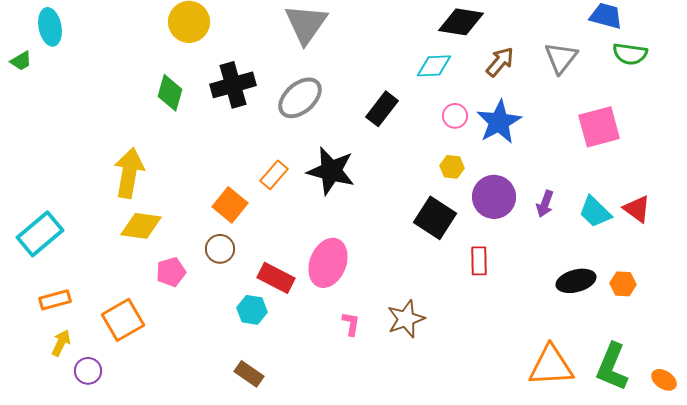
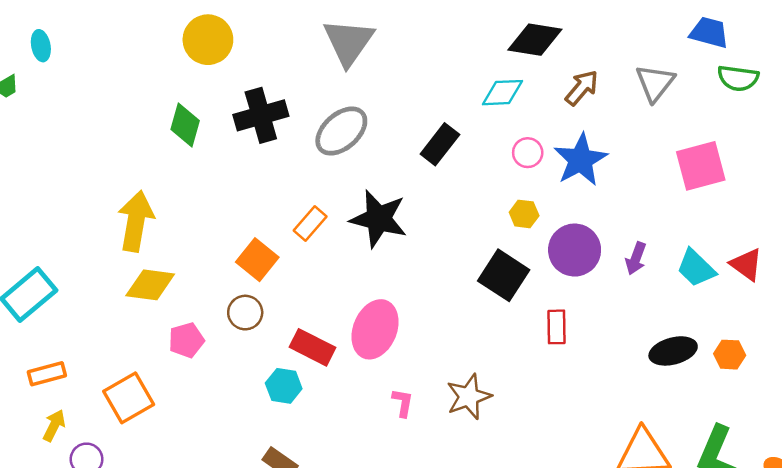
cyan ellipse: (50, 27) -> (41, 46), size x0.7

